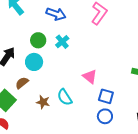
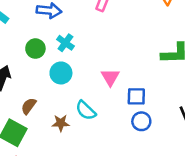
cyan circle: (34, 62) -> (61, 73), moved
pink triangle: (90, 77) -> (110, 77), turned 35

